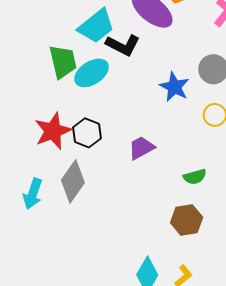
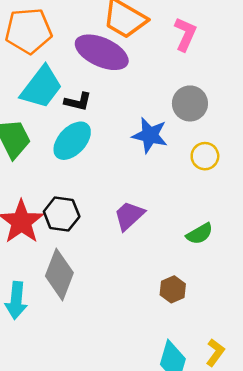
black L-shape: (123, 45) -> (78, 102), size x0.7
cyan ellipse: (92, 73) -> (72, 141), moved
brown hexagon: (187, 220) -> (173, 289), moved, size x0.7

